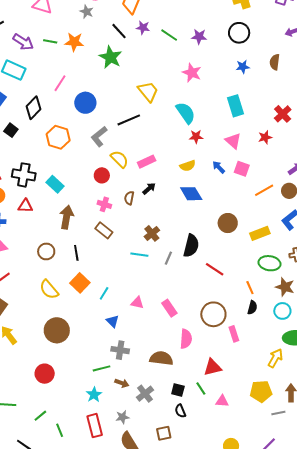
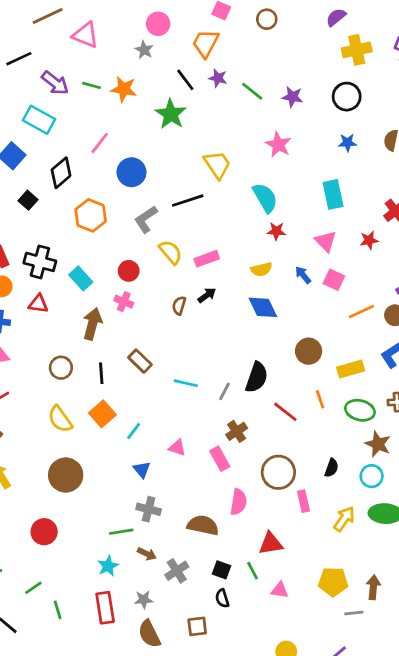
red circle: (102, 175) -> (129, 271), moved
pink cross: (104, 204) -> (124, 302), moved
brown rectangle: (104, 230) -> (140, 361), moved
brown cross: (152, 233) -> (237, 431), moved
orange line: (250, 288) -> (320, 399), moved
yellow arrow: (275, 358) -> (344, 519), moved

